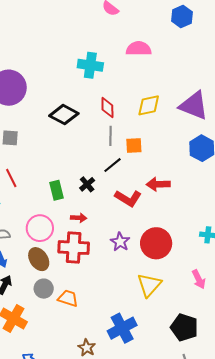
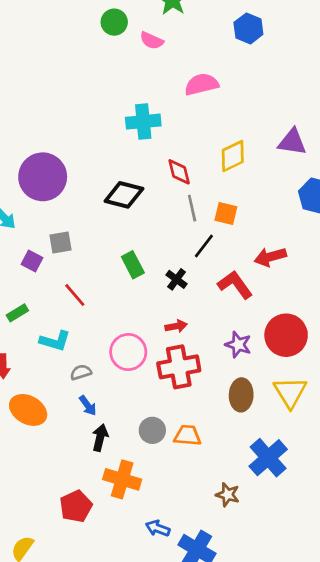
purple triangle: (194, 106) -> (292, 142), size x0.7
orange square: (134, 145) -> (226, 213), turned 30
green rectangle: (57, 190) -> (133, 265), moved
red L-shape: (128, 198) -> (235, 285), turned -144
brown ellipse: (39, 259) -> (241, 395), moved, turned 50

